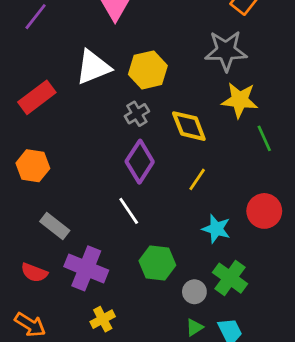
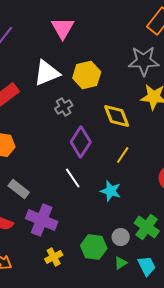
gray cross: (137, 114) -> (64, 107), moved
cyan star: (216, 229) -> (111, 191), moved
green hexagon: (157, 263) -> (94, 247), moved

